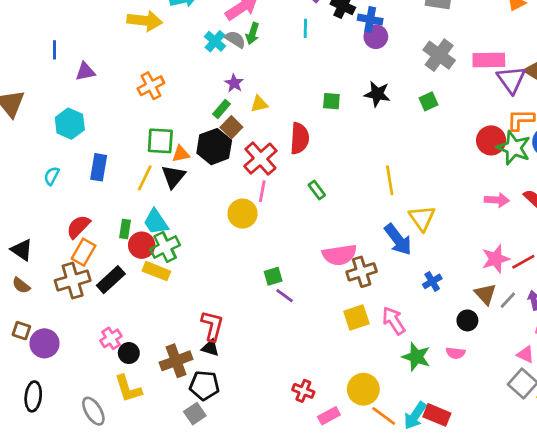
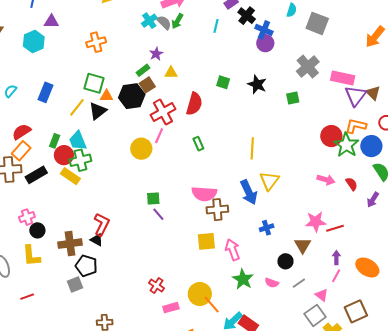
cyan hexagon: (70, 124) -> (34, 42), moved
gray line: (508, 300) -> (299, 283), moved
orange line: (384, 416) -> (212, 305), moved

